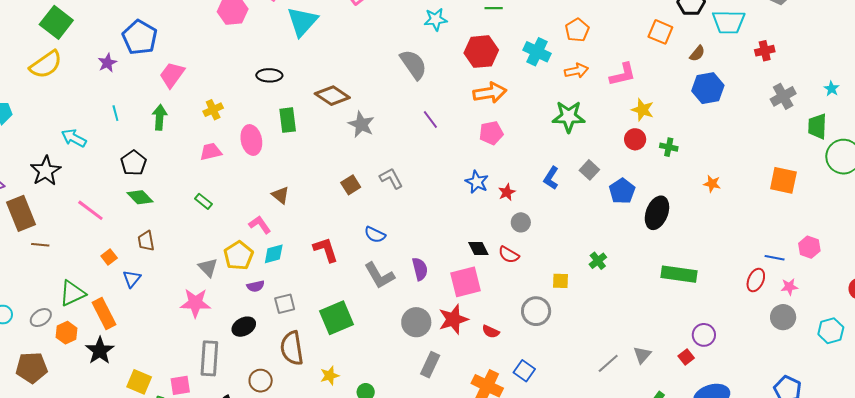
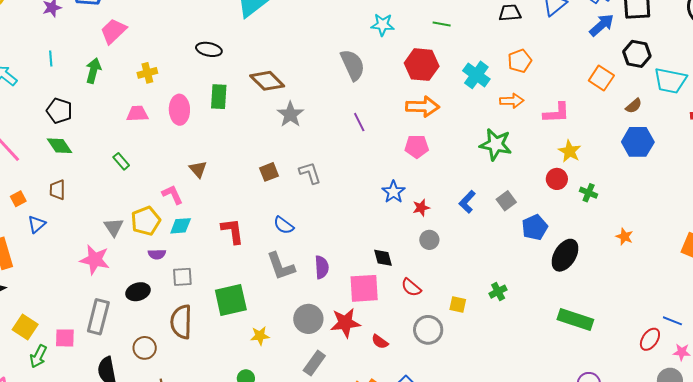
black pentagon: (134, 163) -> (59, 111), turned -30
red semicircle: (509, 255) -> (411, 287), moved
yellow star: (330, 376) -> (260, 336), moved

